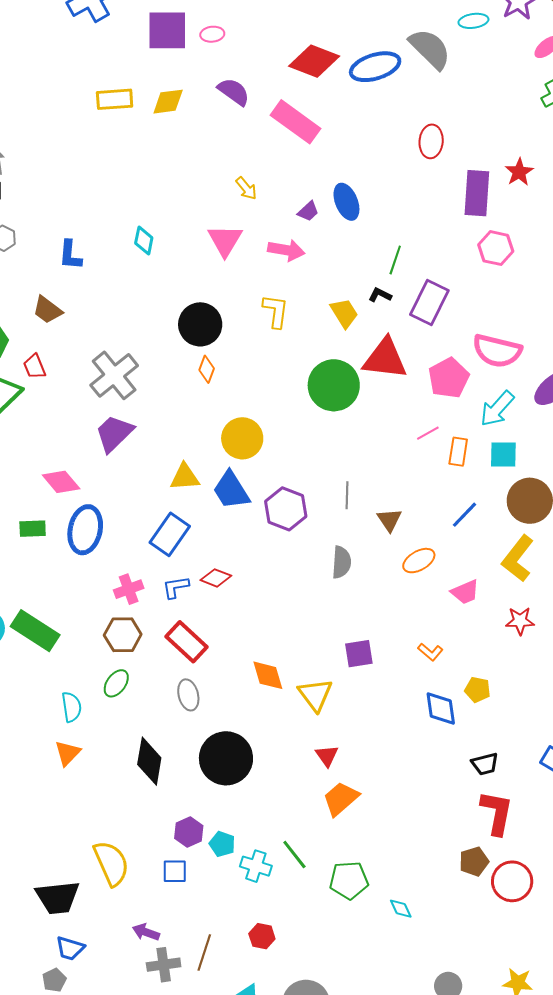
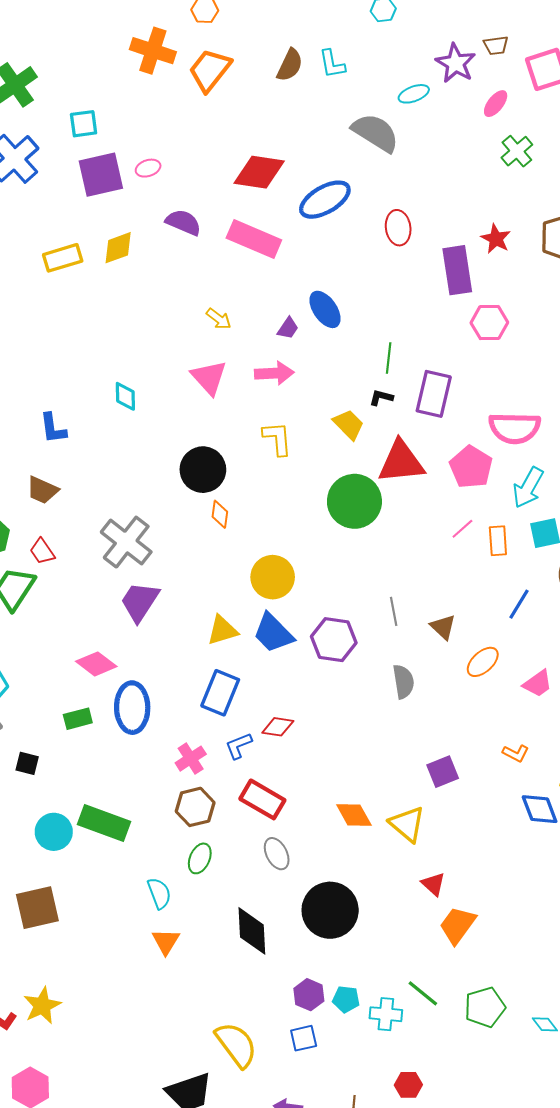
blue ellipse: (375, 67) -> (325, 200), moved

